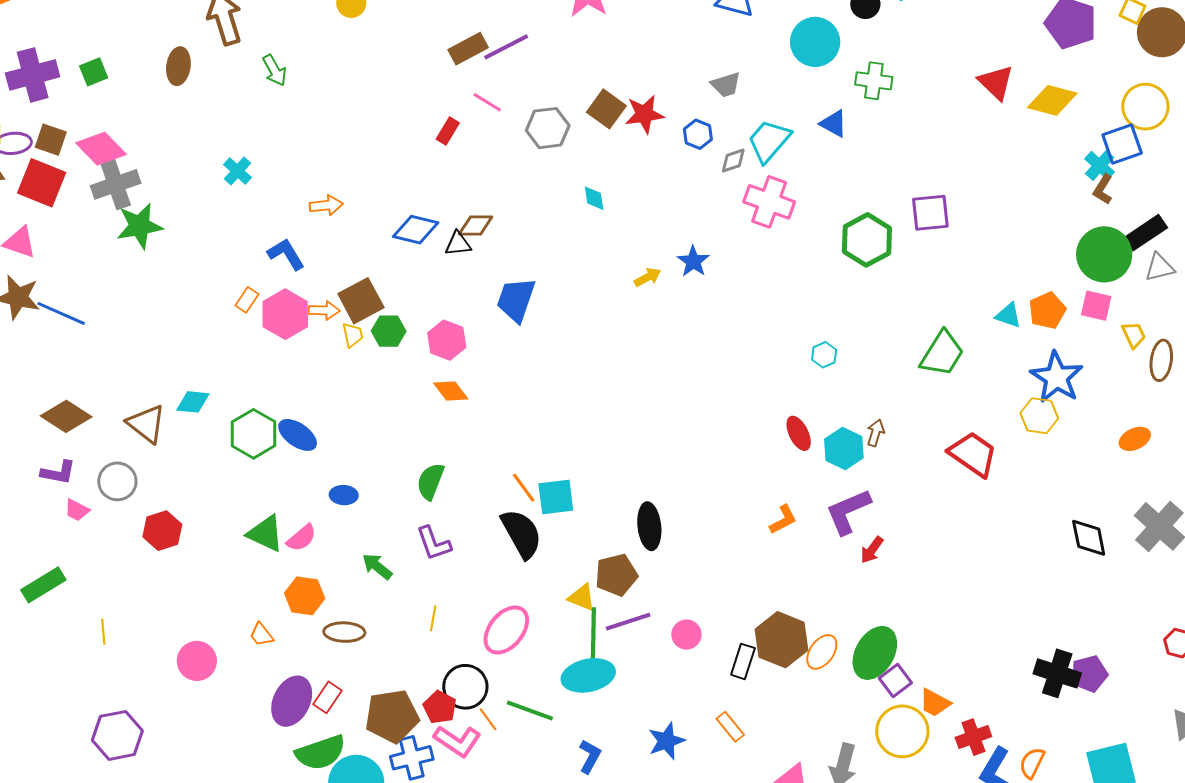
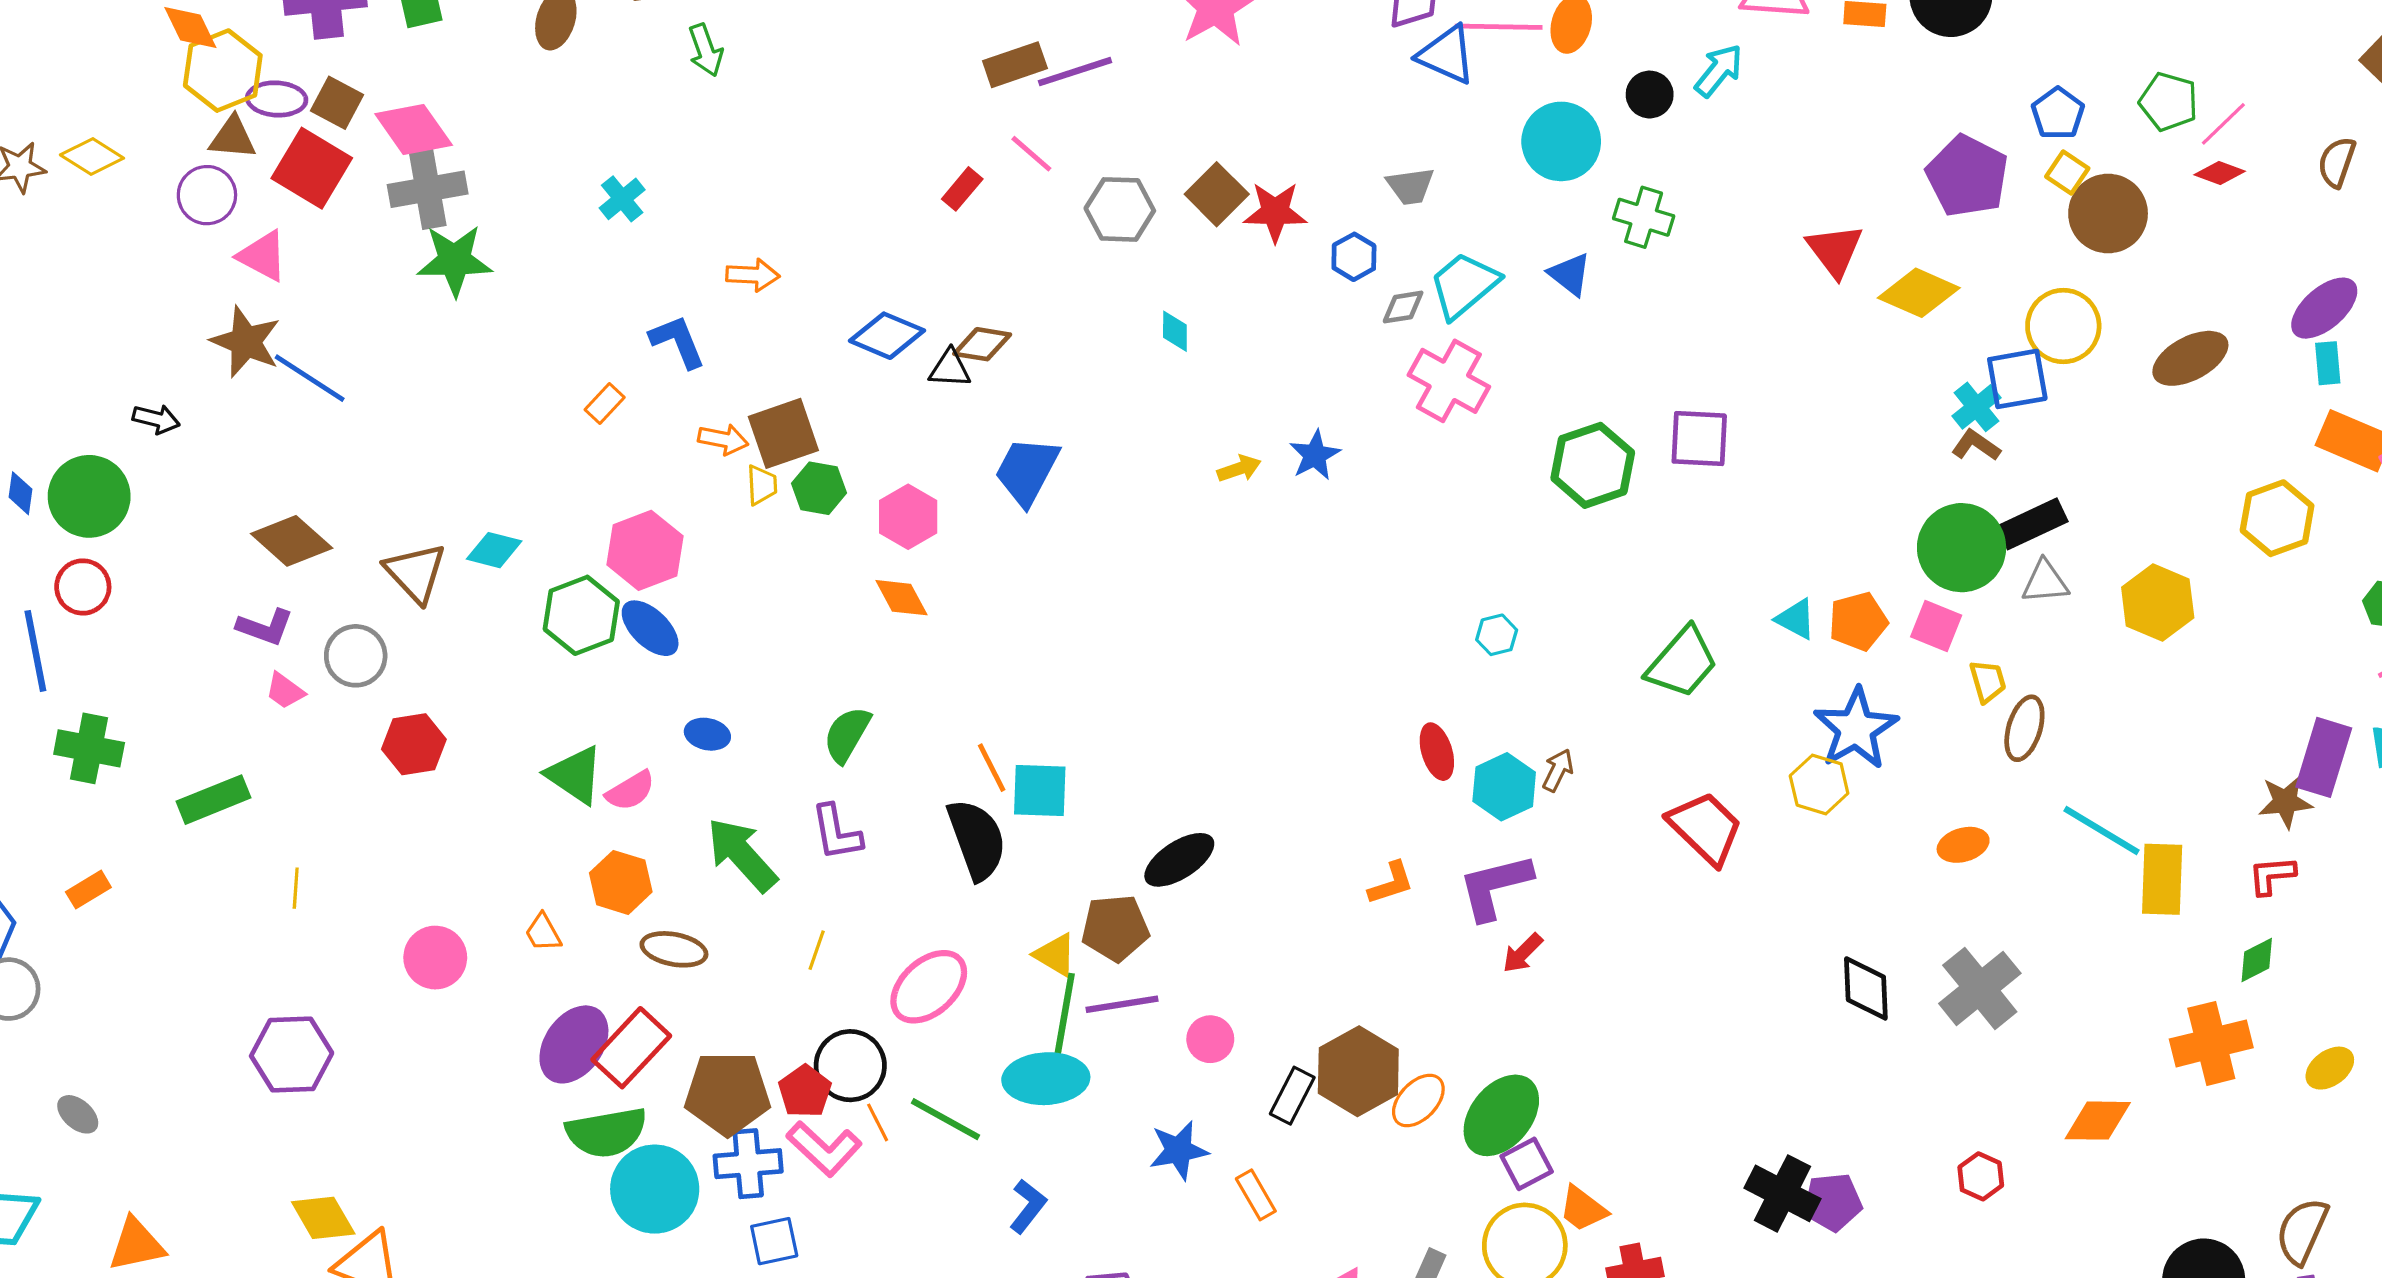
brown L-shape: (1103, 189) -> (1976, 445), turned 84
pink hexagon: (285, 314) -> (645, 550), moved
black ellipse: (649, 526) -> (1179, 860), turned 54
green arrow: (377, 566) -> (742, 855), size x1.6
red rectangle: (328, 697) -> (631, 1048), size x1.6
blue star: (666, 741) -> (1179, 1150), moved

